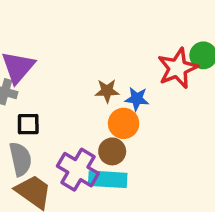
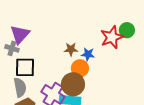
black square: (28, 124) -> (25, 67), size x1.5
brown circle: (112, 151) -> (73, 84), size x1.5

